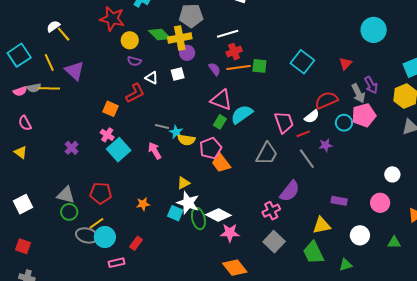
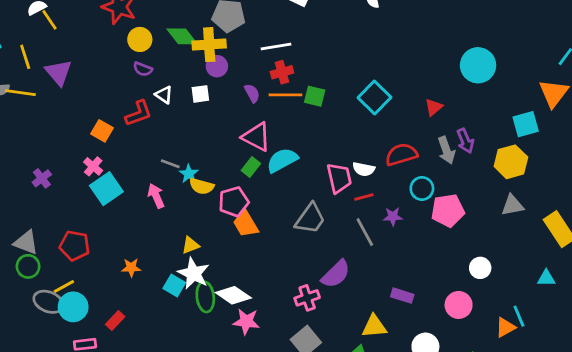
pink pentagon: (364, 115) -> (448, 210), moved
white semicircle: (312, 117) -> (364, 169), moved, turned 42

